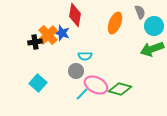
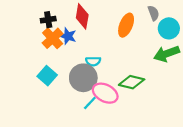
black cross: (35, 42) -> (48, 20), moved
gray circle: (76, 71) -> (83, 78), size x1.6
cyan square: (38, 83) -> (47, 76), moved
green diamond: (120, 89) -> (132, 82), moved

